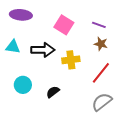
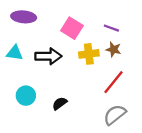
yellow cross: (71, 60) -> (89, 54), moved

